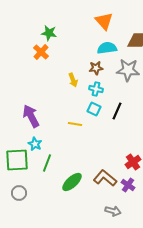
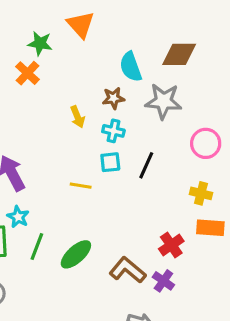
orange triangle: (104, 21) -> (81, 25), moved
cyan semicircle: (107, 48) -> (131, 67), turned -102
cyan square: (94, 109) -> (110, 162), turned -32
green ellipse: (72, 182) -> (76, 254), moved

